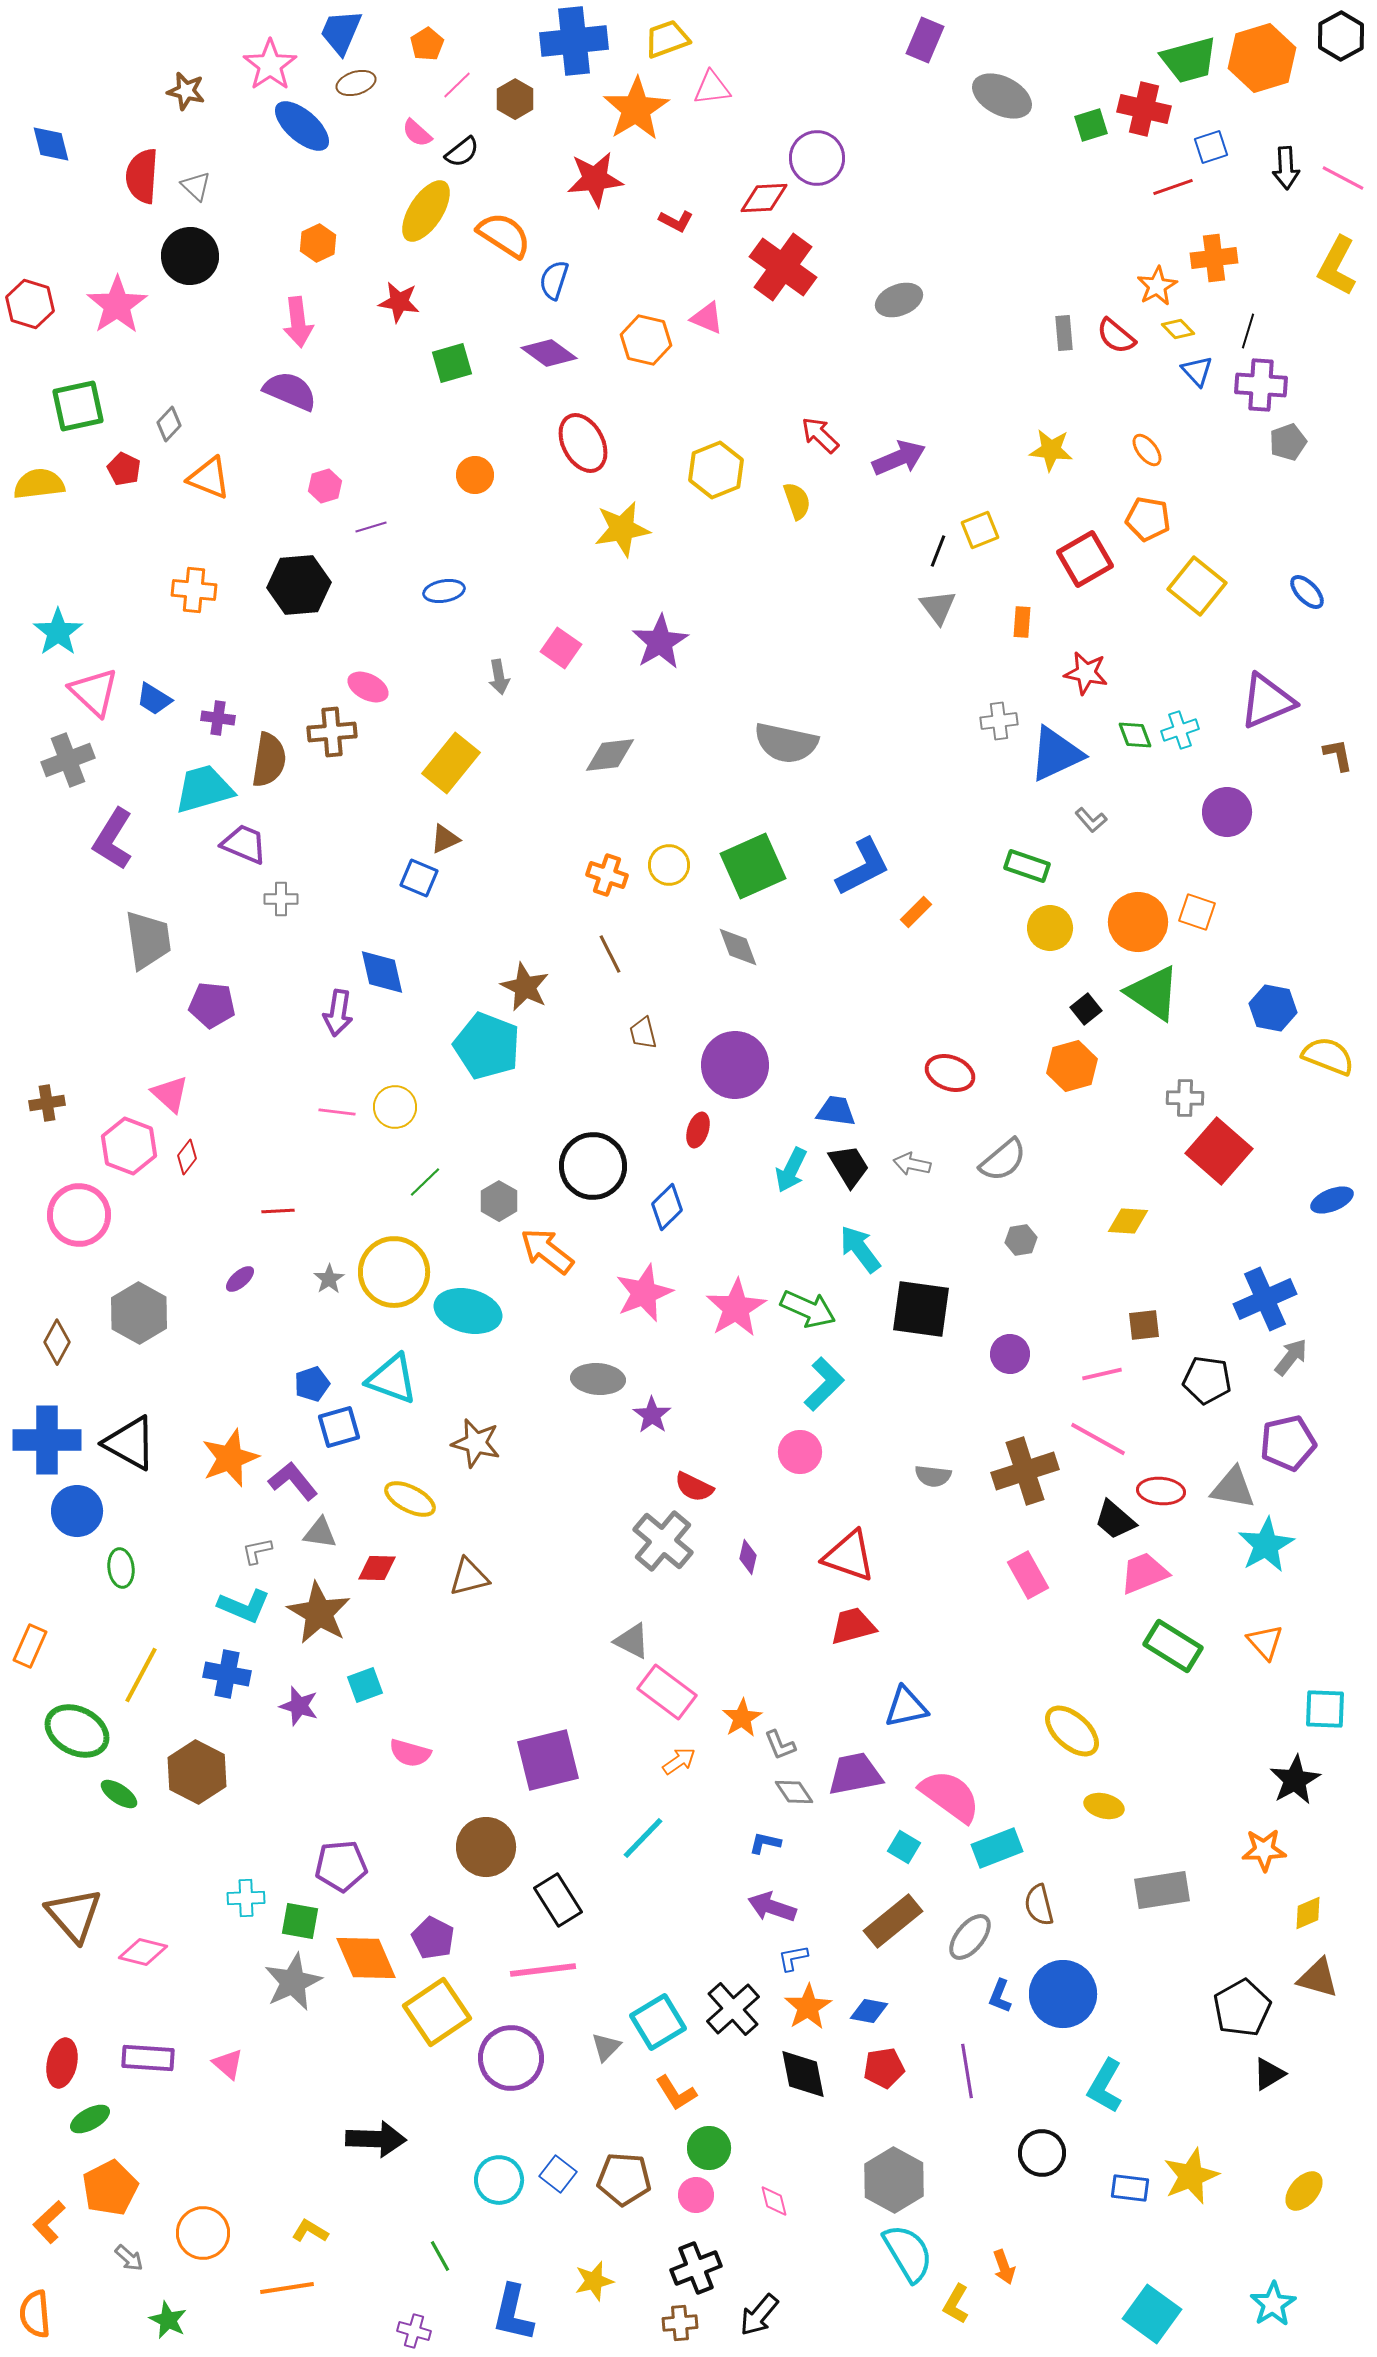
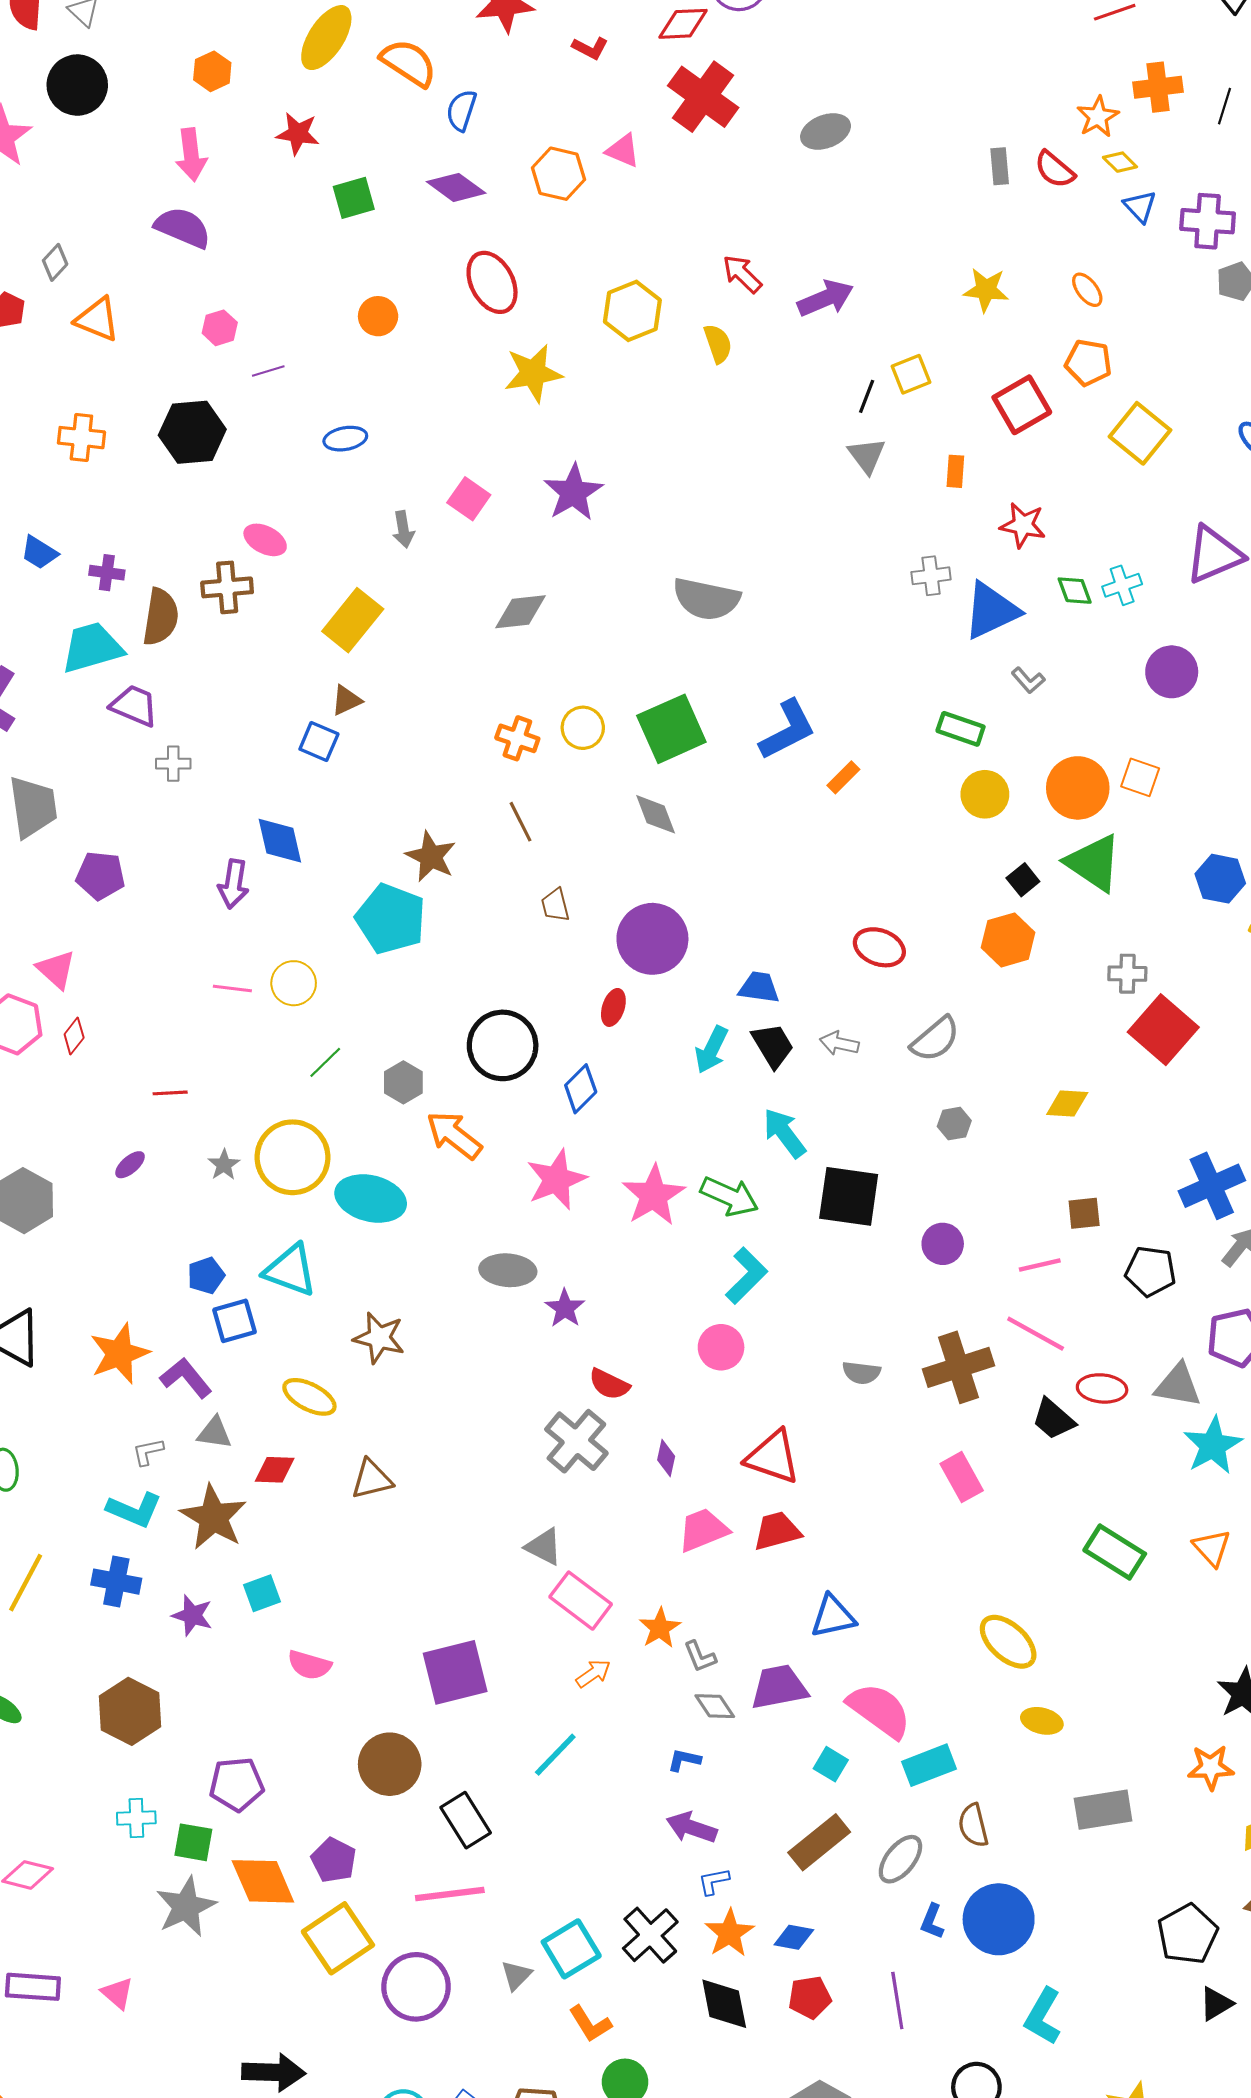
black line: (1248, 331) -> (1224, 106), moved
pink trapezoid: (1144, 1573) -> (703, 1530), moved
brown hexagon: (197, 1772) -> (130, 1711), moved

